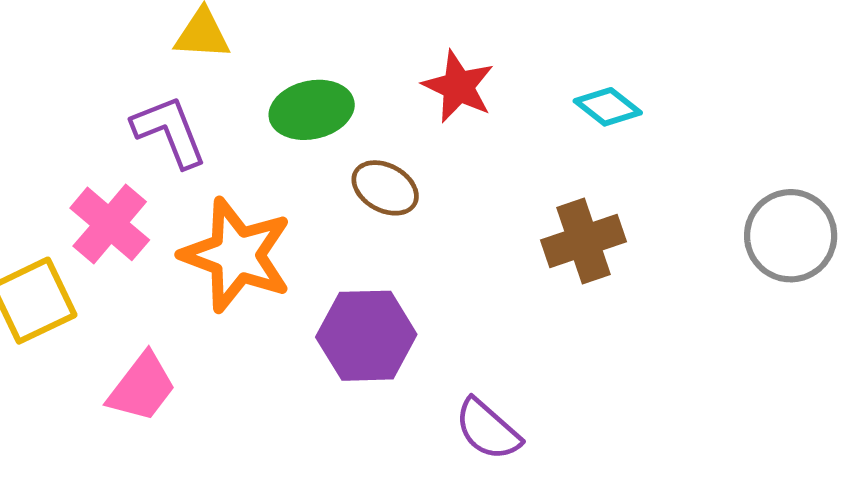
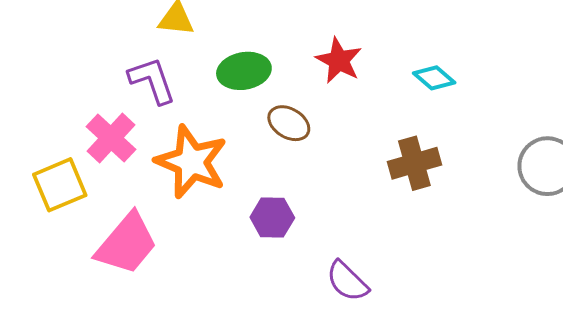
purple hexagon: (366, 336) -> (272, 217), size x0.7
pink trapezoid: (142, 387) -> (127, 244), size x1.4

